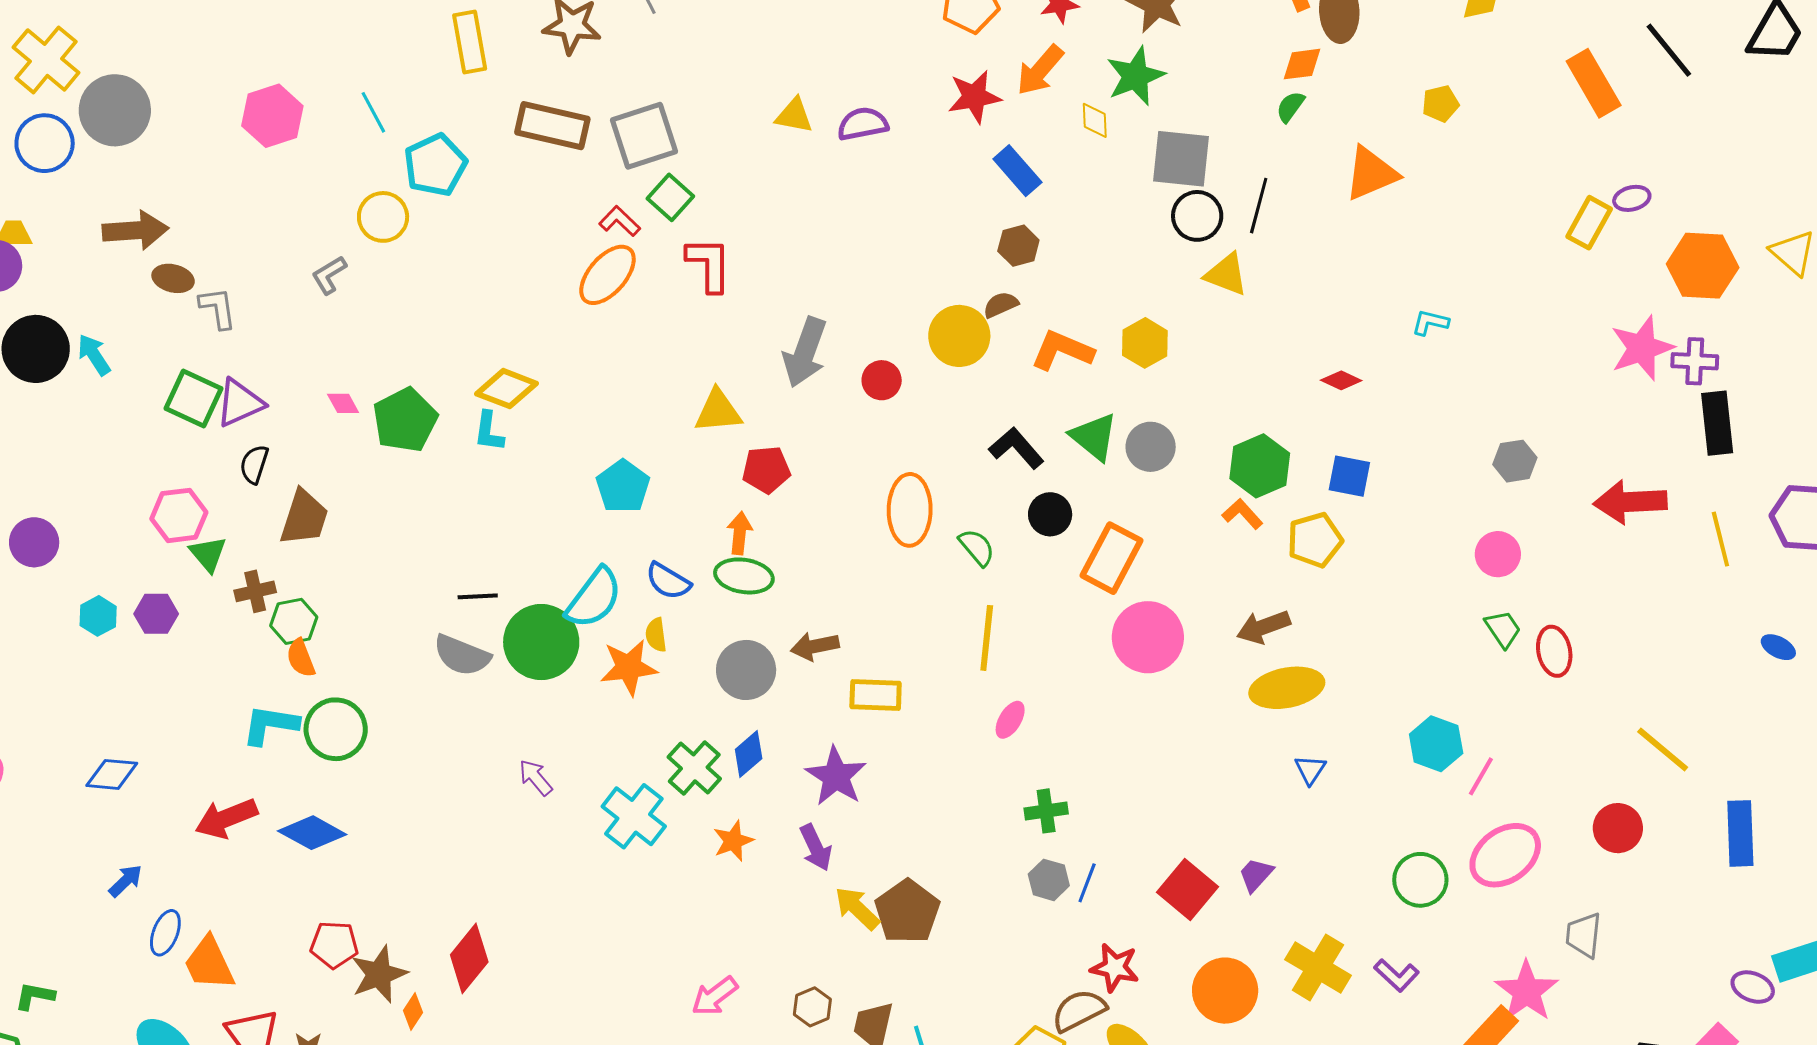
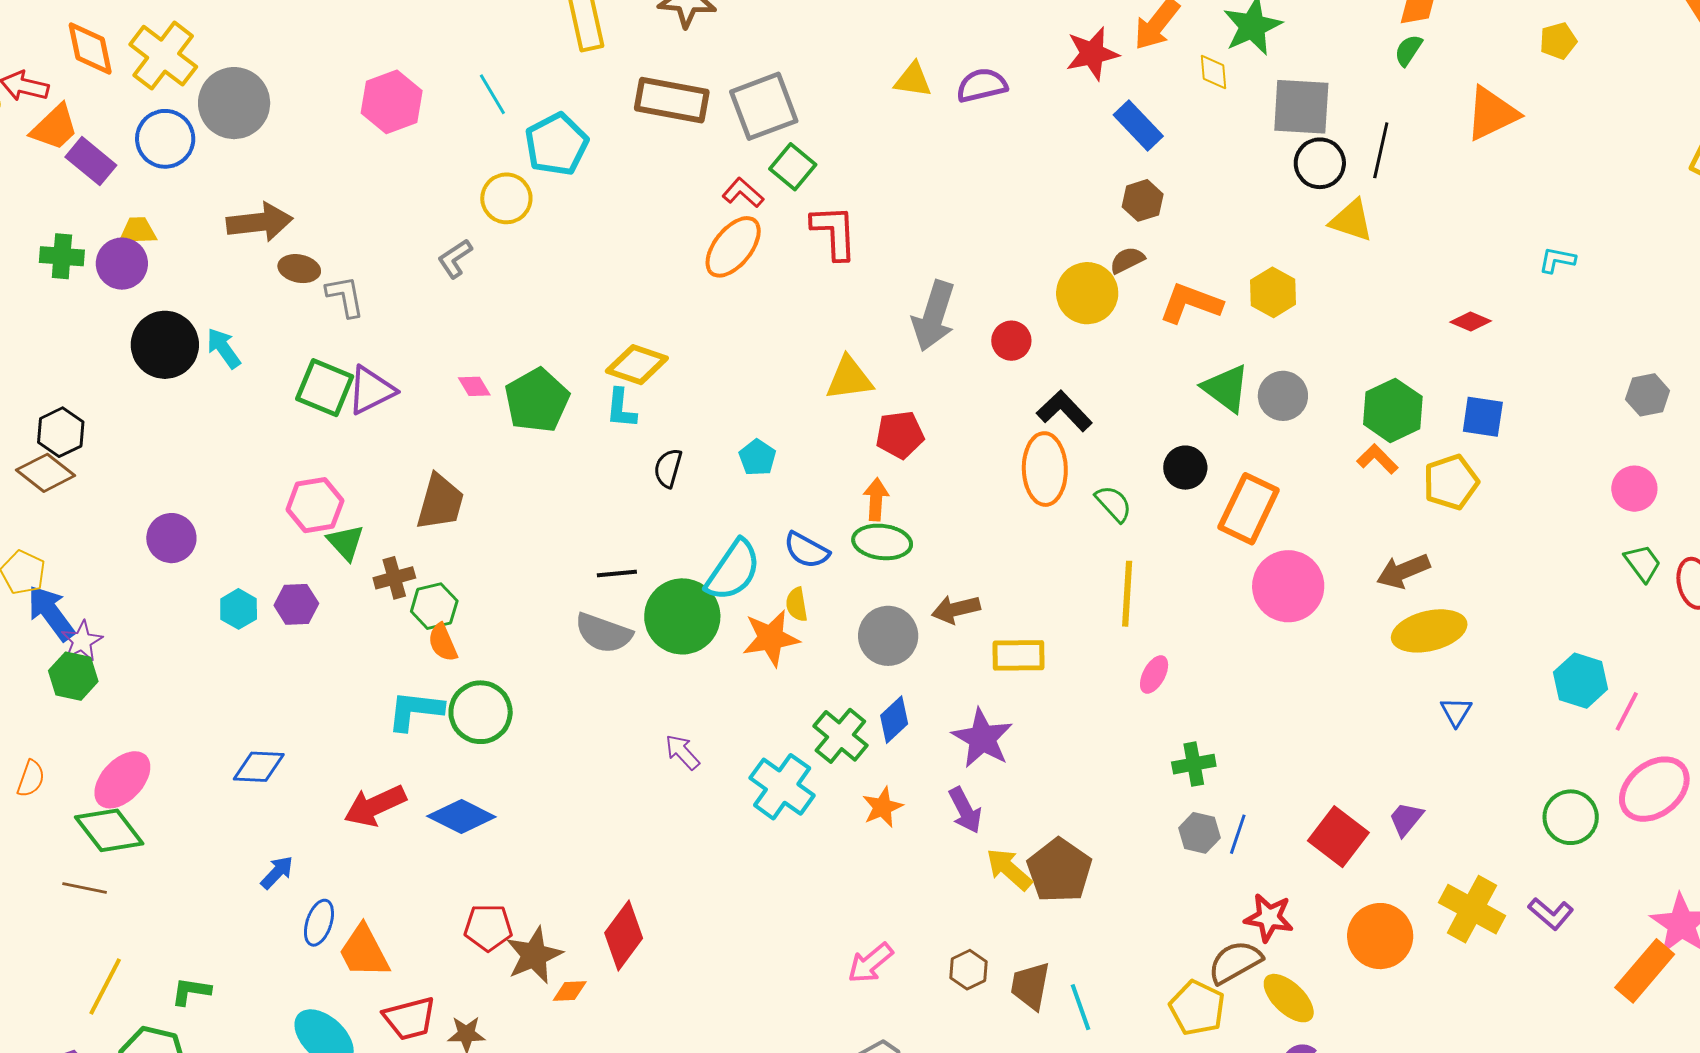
black L-shape: (1016, 448) -> (1064, 411), moved
black semicircle: (254, 464) -> (668, 468), moved
cyan pentagon: (623, 486) -> (757, 458), size x0.7
orange diamond: (413, 1011) -> (570, 991), turned 57

